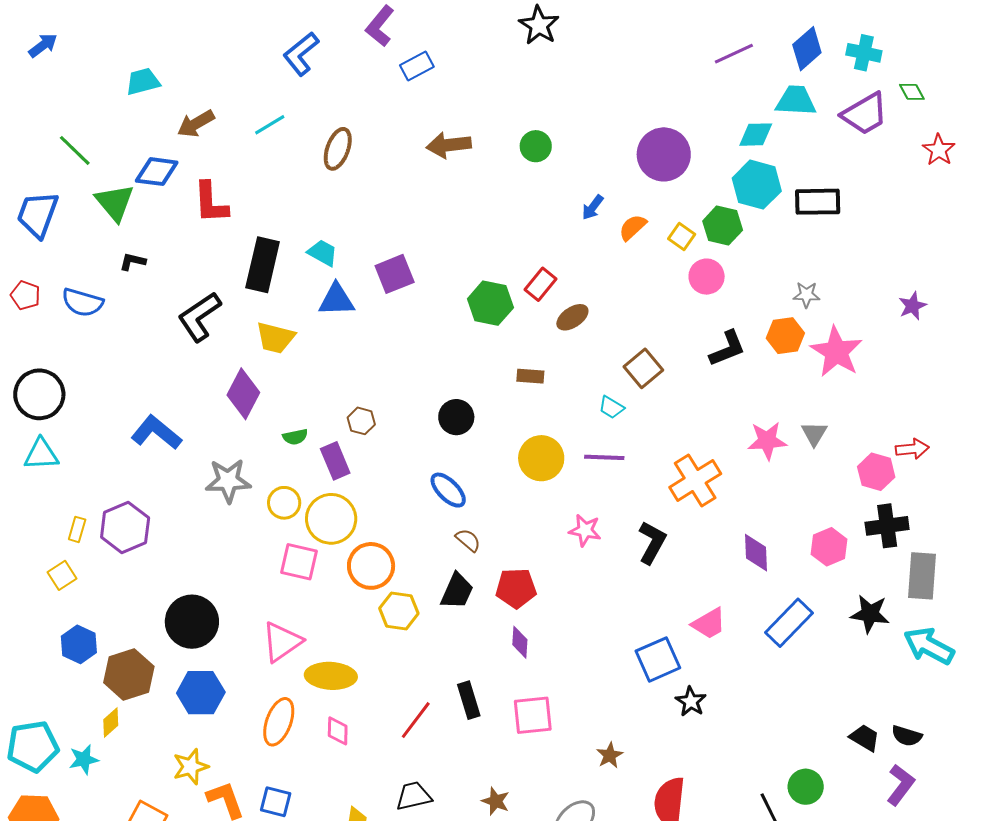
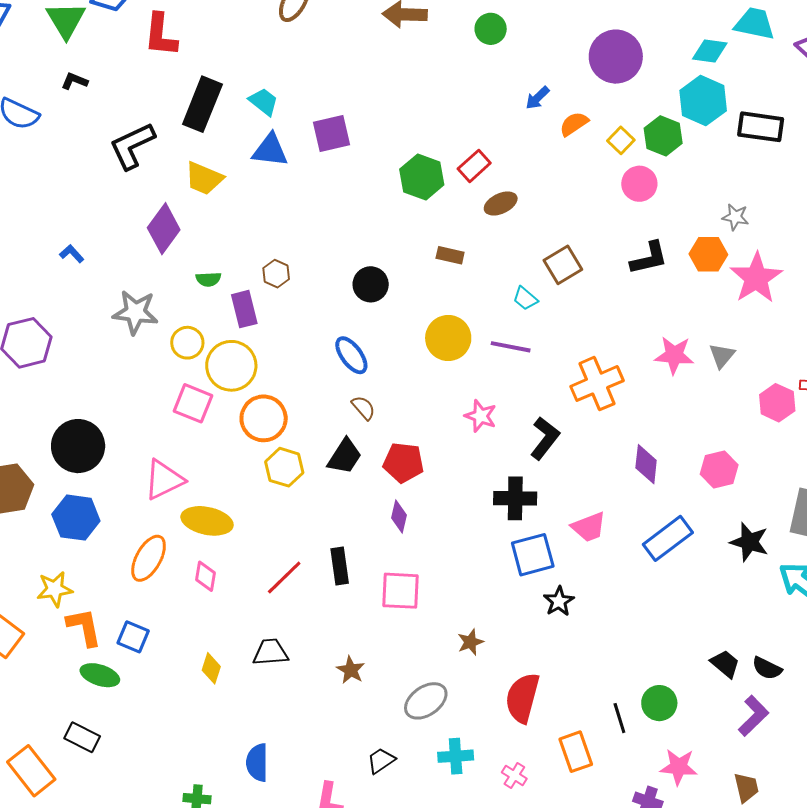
blue L-shape: (156, 433) -> (72, 254), size x0.5
black cross: (887, 526) -> (515, 498), moved

